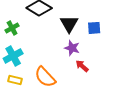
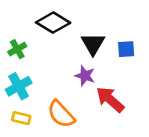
purple star: (72, 48) -> (85, 76), moved
red arrow: (82, 66) -> (110, 100), size x1.6

